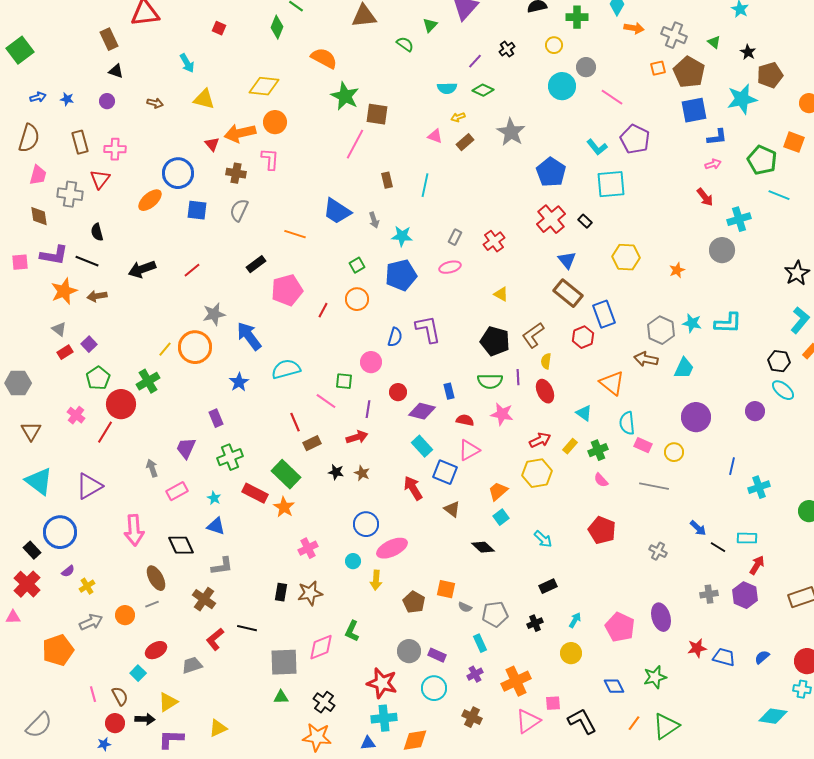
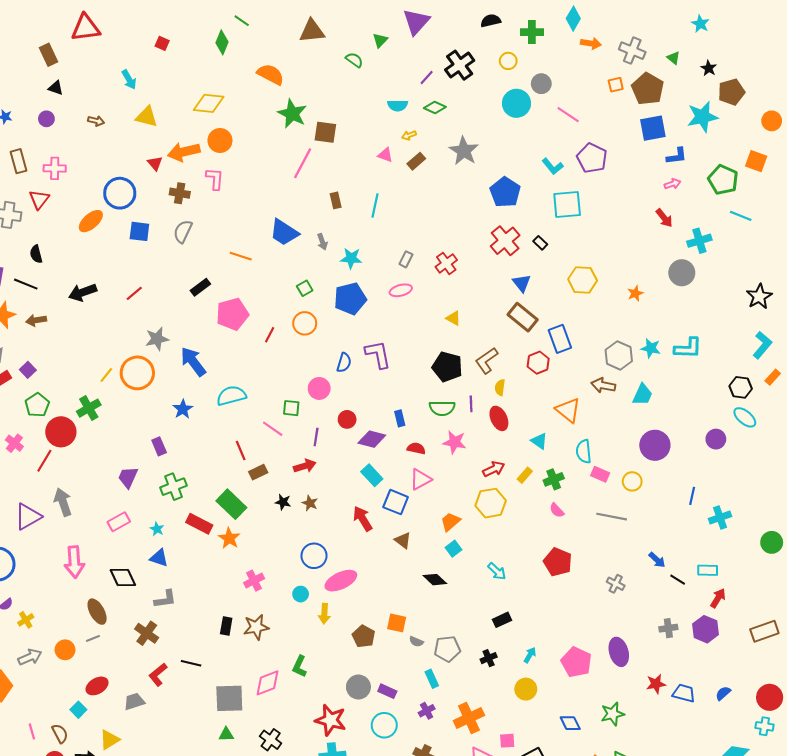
black cross: (507, 49) -> (460, 65), size x1.8
gray arrow: (152, 468) -> (63, 502), moved, size x1.5

